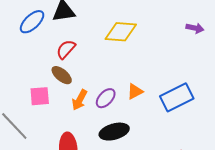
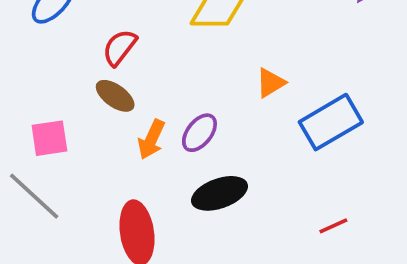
orange triangle: (135, 91) -> (271, 83), moved
pink square: (40, 96) -> (49, 138), moved

